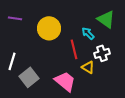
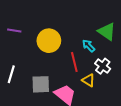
white cross: (102, 53) -> (103, 66), turned -35
gray square: (29, 77) -> (41, 84), moved, turned 36

